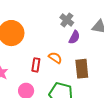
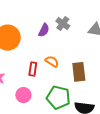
purple semicircle: (74, 37) -> (44, 30), moved

